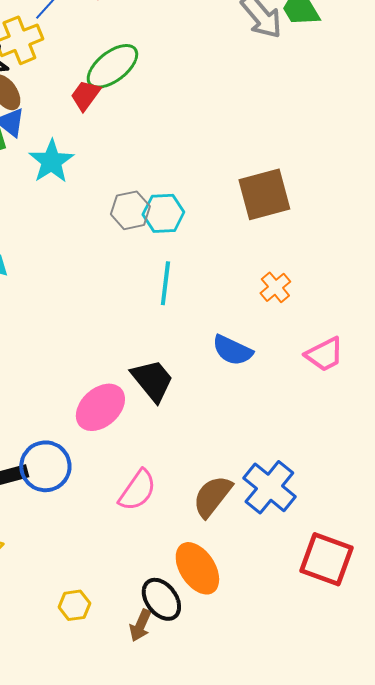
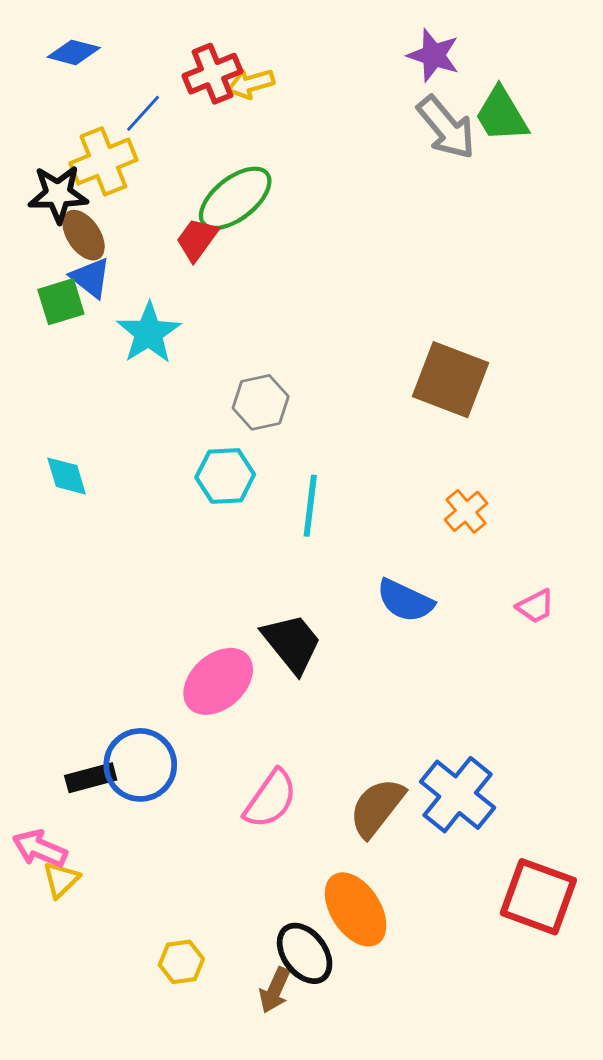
brown square: (264, 194) -> (450, 380), turned 36
cyan hexagon: (163, 213) -> (225, 476), moved
pink trapezoid: (324, 354) -> (535, 606), size x0.7

